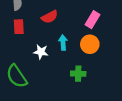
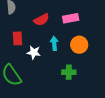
pink rectangle: (92, 20) -> (71, 18), moved, turned 49
red rectangle: (19, 27) -> (17, 38), moved

